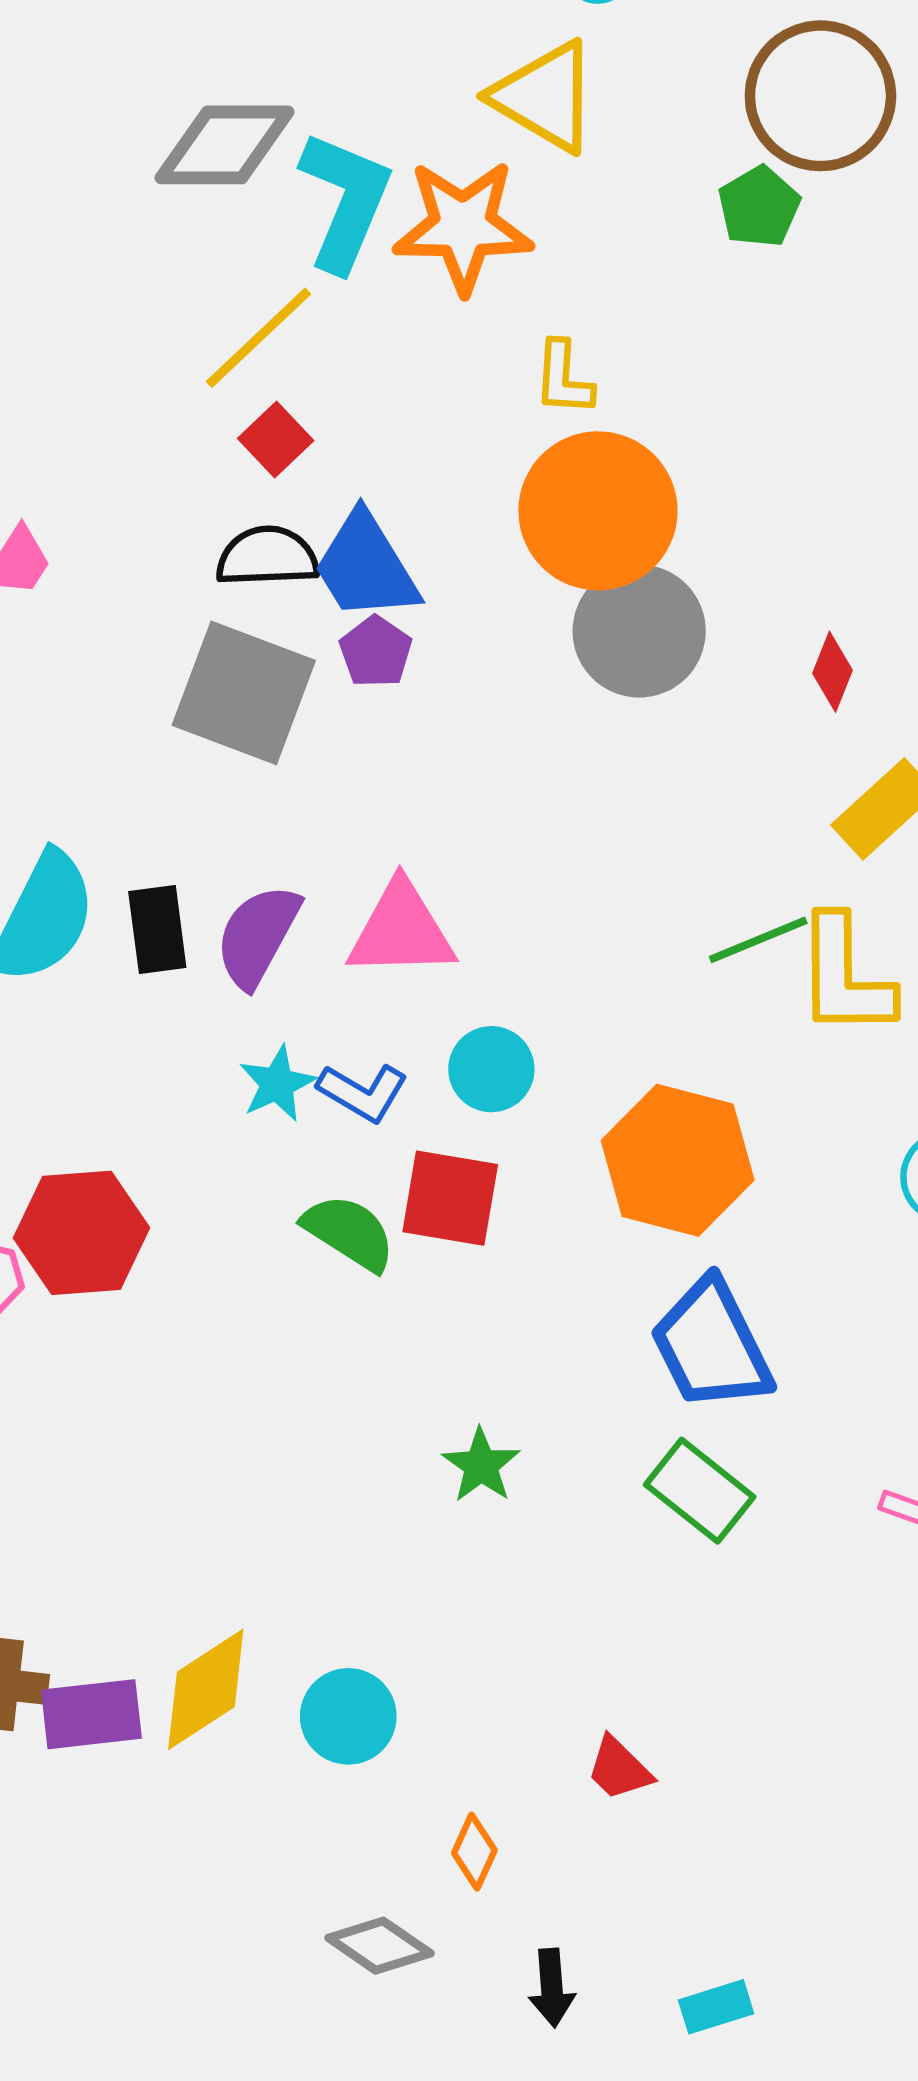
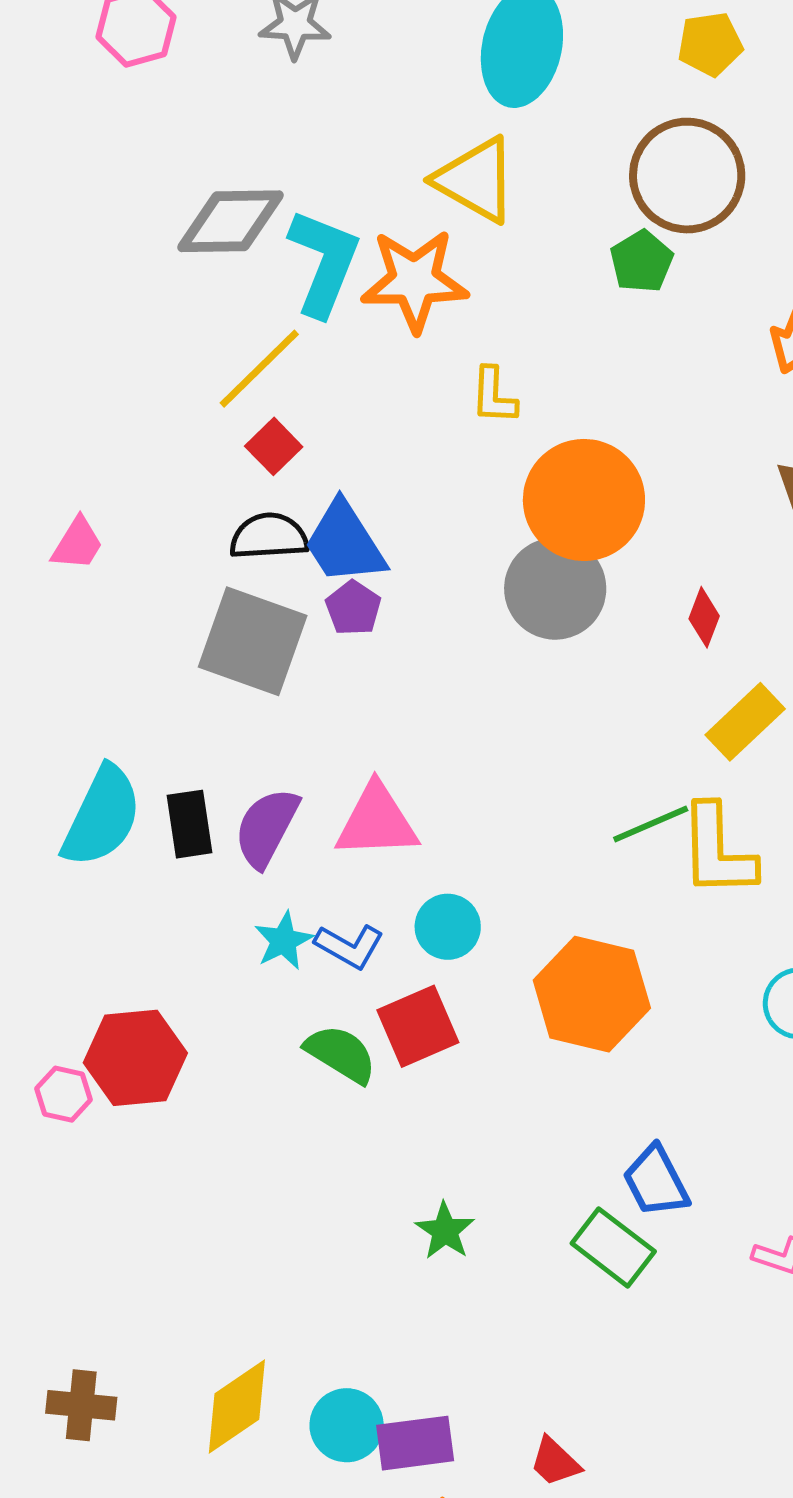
orange circle: (598, 511) -> (584, 500), moved
red square: (450, 1198) -> (418, 1026), turned -32
blue trapezoid: (711, 1345) -> (656, 1181), moved, size x0.7
purple rectangle: (91, 1714) -> (415, 1443), moved

